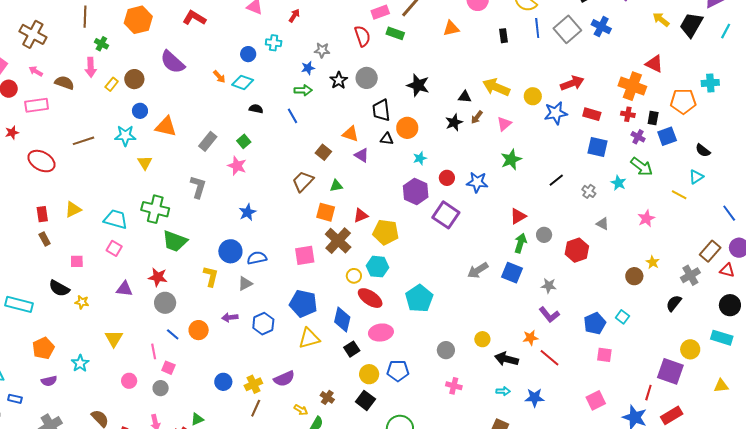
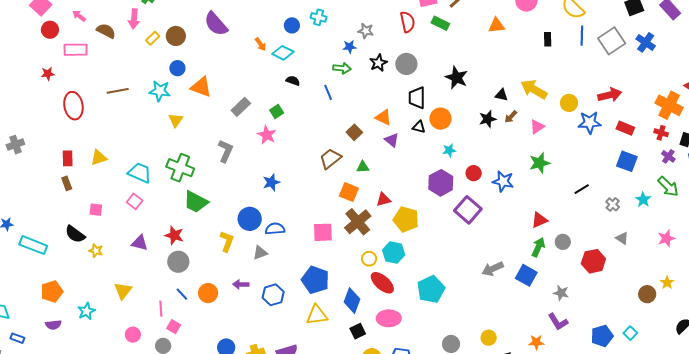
red ellipse: (41, 161) -> (73, 106), turned 44

